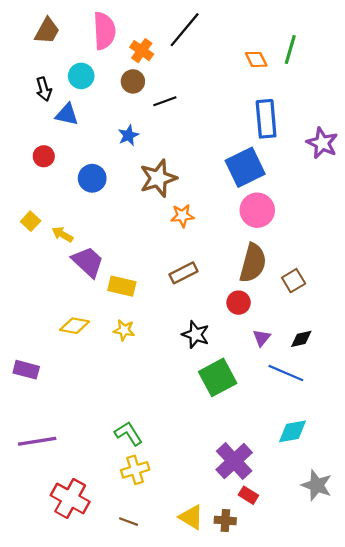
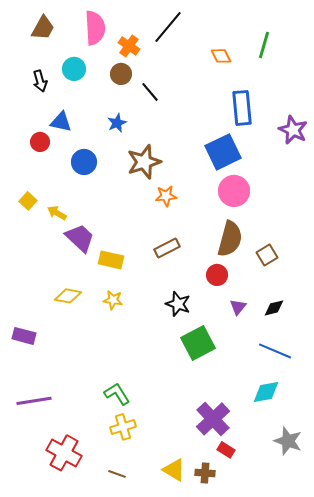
orange diamond: (256, 59) -> (221, 56), moved
black line: (165, 101) -> (150, 92), turned 70
blue triangle: (67, 114) -> (61, 122), moved
blue line: (286, 373) -> (275, 351), moved

